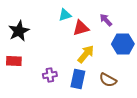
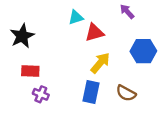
purple arrow: (106, 20) -> (127, 12), moved
red rectangle: (14, 61) -> (30, 71), moved
purple cross: (50, 75) -> (41, 94), moved, turned 32

